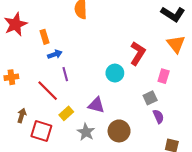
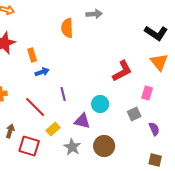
red L-shape: (138, 53) -> (122, 71), turned 30
cyan circle: (115, 73) -> (100, 104), moved
purple line: (65, 74) -> (63, 94), moved
purple semicircle: (158, 116) -> (154, 129), moved

